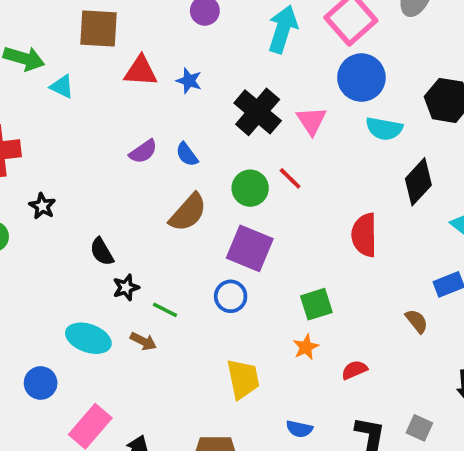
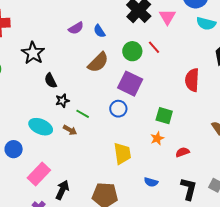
black star: (42, 206) -> (33, 53), moved, size x1.6
green square: (316, 304) -> (164, 116), turned 30

